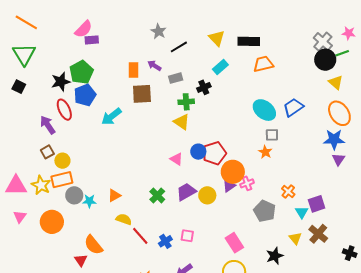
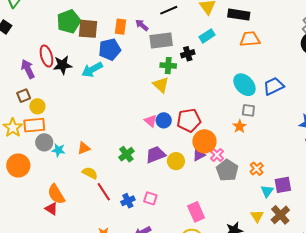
gray rectangle: (176, 78) -> (161, 41), size x1.6
black star: (61, 82) -> (63, 65), moved
brown square: (142, 94) -> (88, 29), moved
blue pentagon: (85, 95) -> (110, 49), moved
blue circle: (198, 152) -> (164, 120), moved
pink cross: (247, 183) -> (217, 155), turned -32
gray pentagon: (265, 211) -> (227, 170), moved
red triangle: (81, 260) -> (51, 209), moved, turned -32

